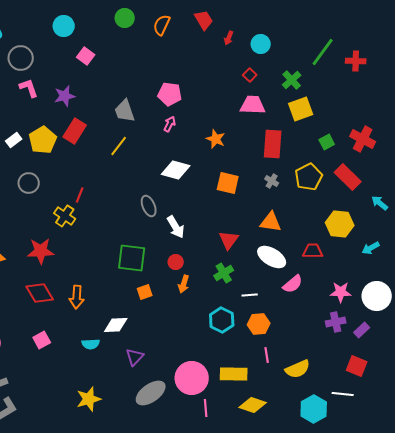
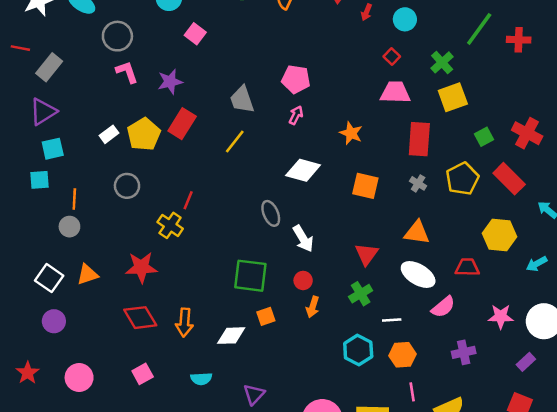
purple cross: (336, 322) -> (464, 352), moved
white diamond: (116, 325) -> (231, 336), moved

